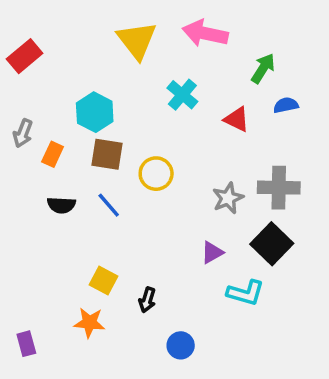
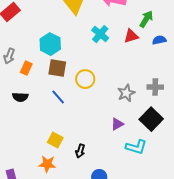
red triangle: (237, 119) -> (131, 36), moved, turned -42
gray cross: (279, 188) -> (155, 87), size x0.7
black semicircle: (61, 205) -> (20, 97), moved

